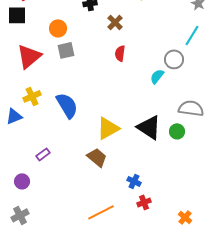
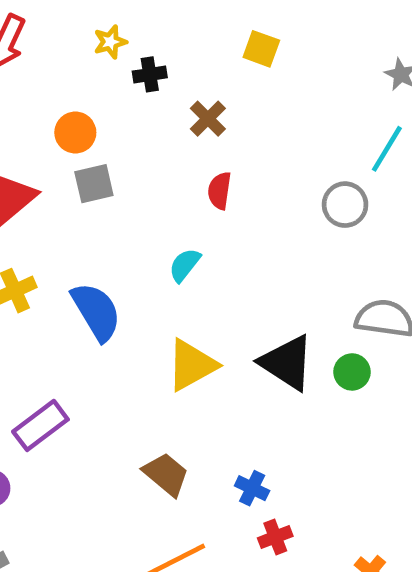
cyan semicircle: (157, 76) -> (185, 265), moved
purple rectangle: (43, 154) -> (40, 425), size x1.6
brown trapezoid: (97, 157) -> (166, 474), moved

